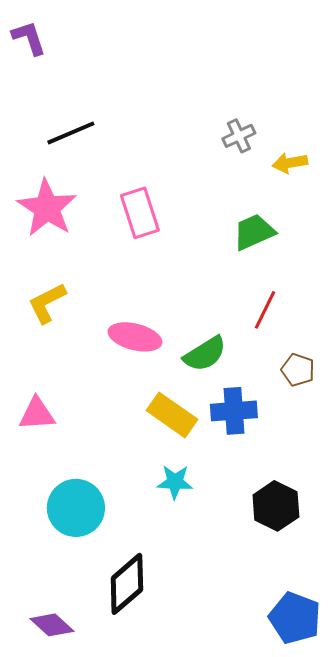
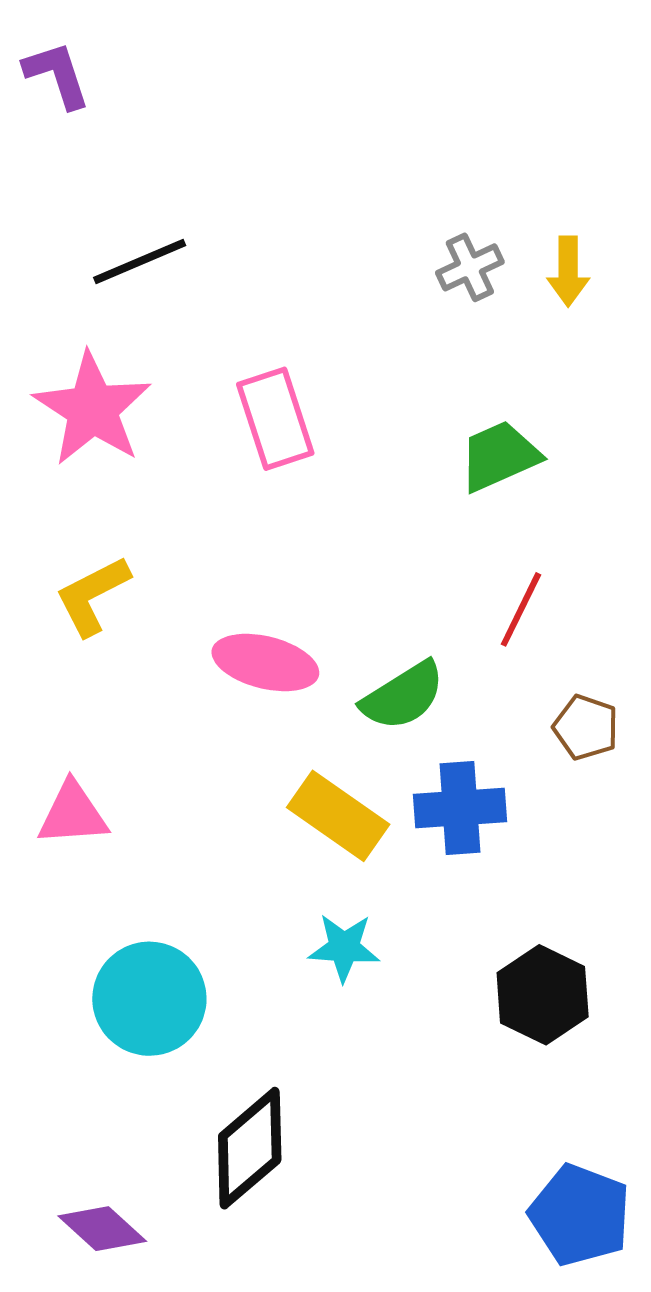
yellow arrow: (290, 163) -> (568, 271), moved, turned -80

